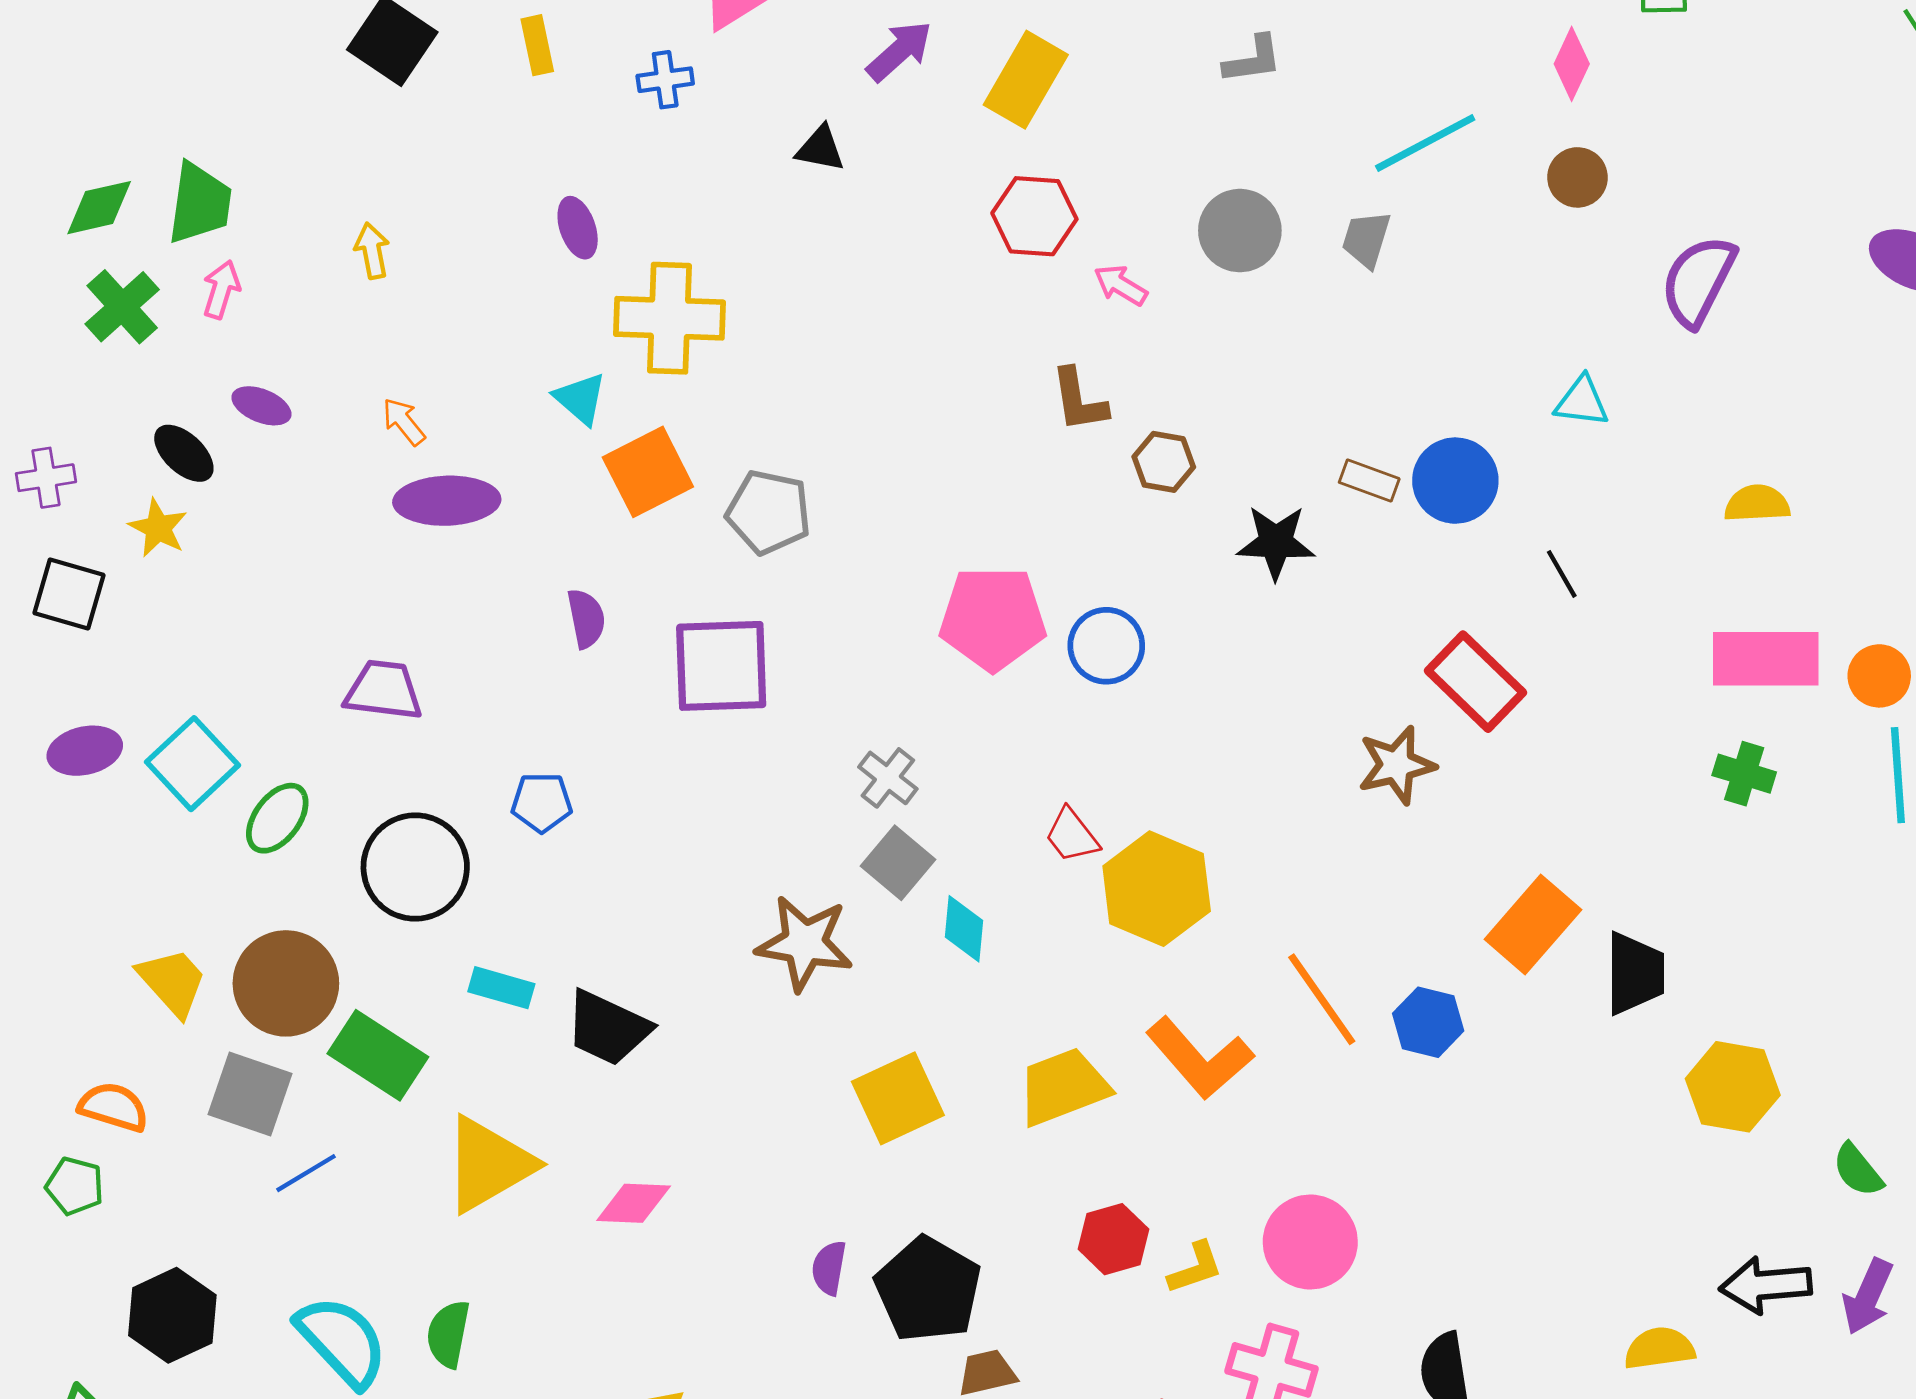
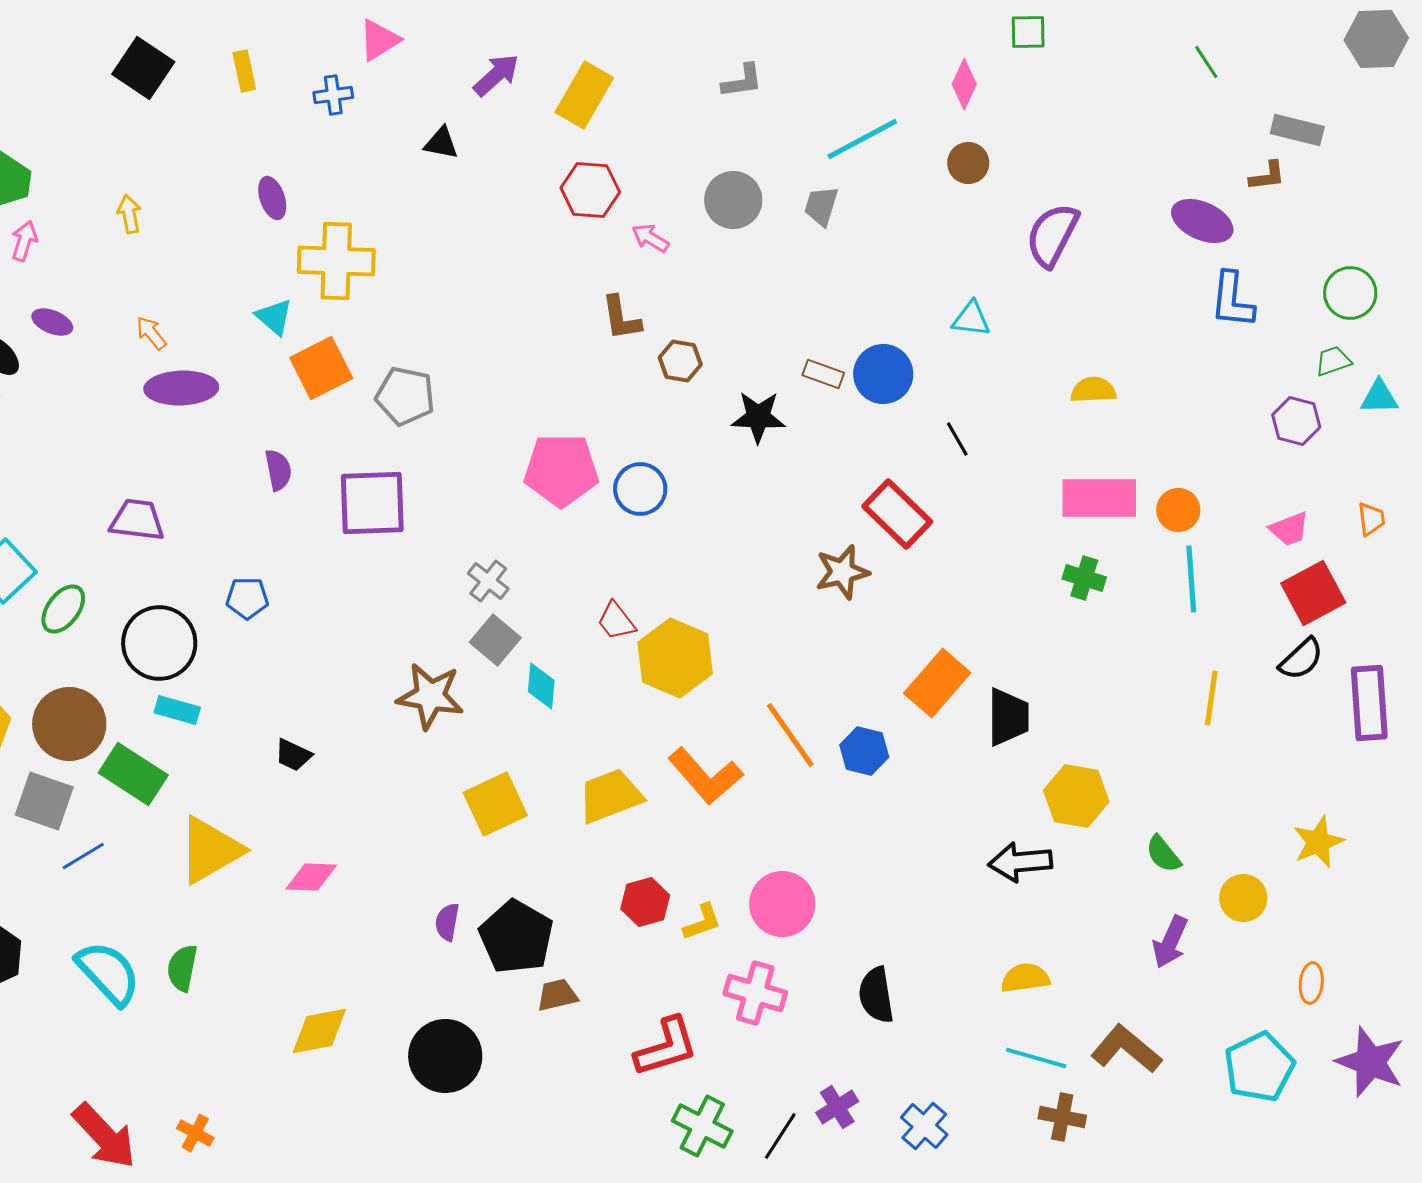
cyan rectangle: (501, 988) -> (177, 710), moved
black trapezoid: (608, 1028) -> (293, 755), size x0.6
black arrow: (1766, 1285) -> (1020, 862), moved

